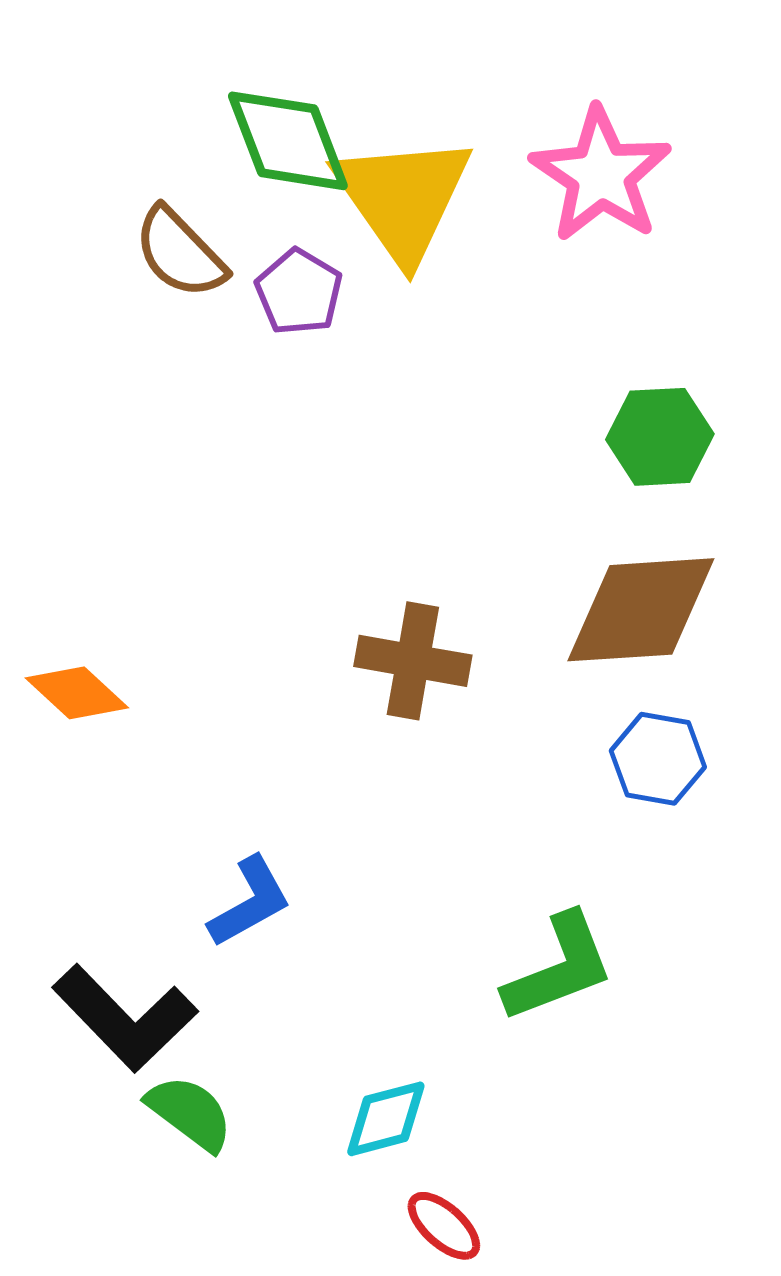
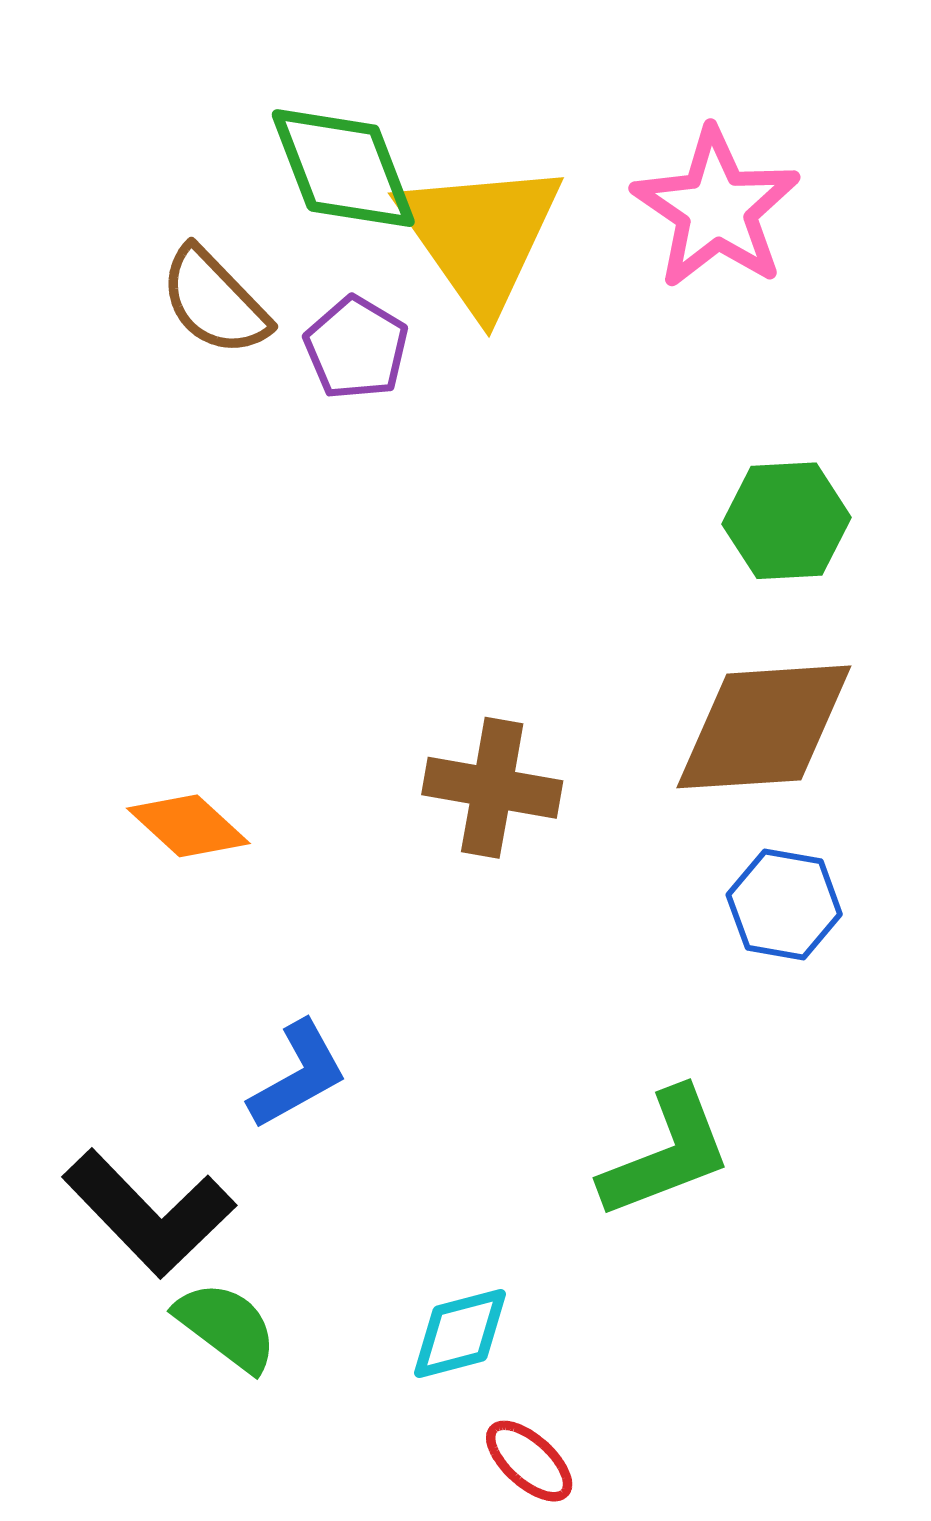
orange diamond: (77, 693) -> (188, 826), moved

